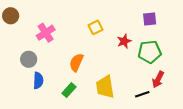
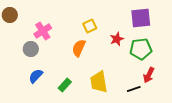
purple square: (150, 19) -> (141, 18), size x1.5
gray circle: (29, 59) -> (31, 49), moved
orange semicircle: (76, 62) -> (79, 48), moved
blue semicircle: (38, 80) -> (36, 76), turned -140

